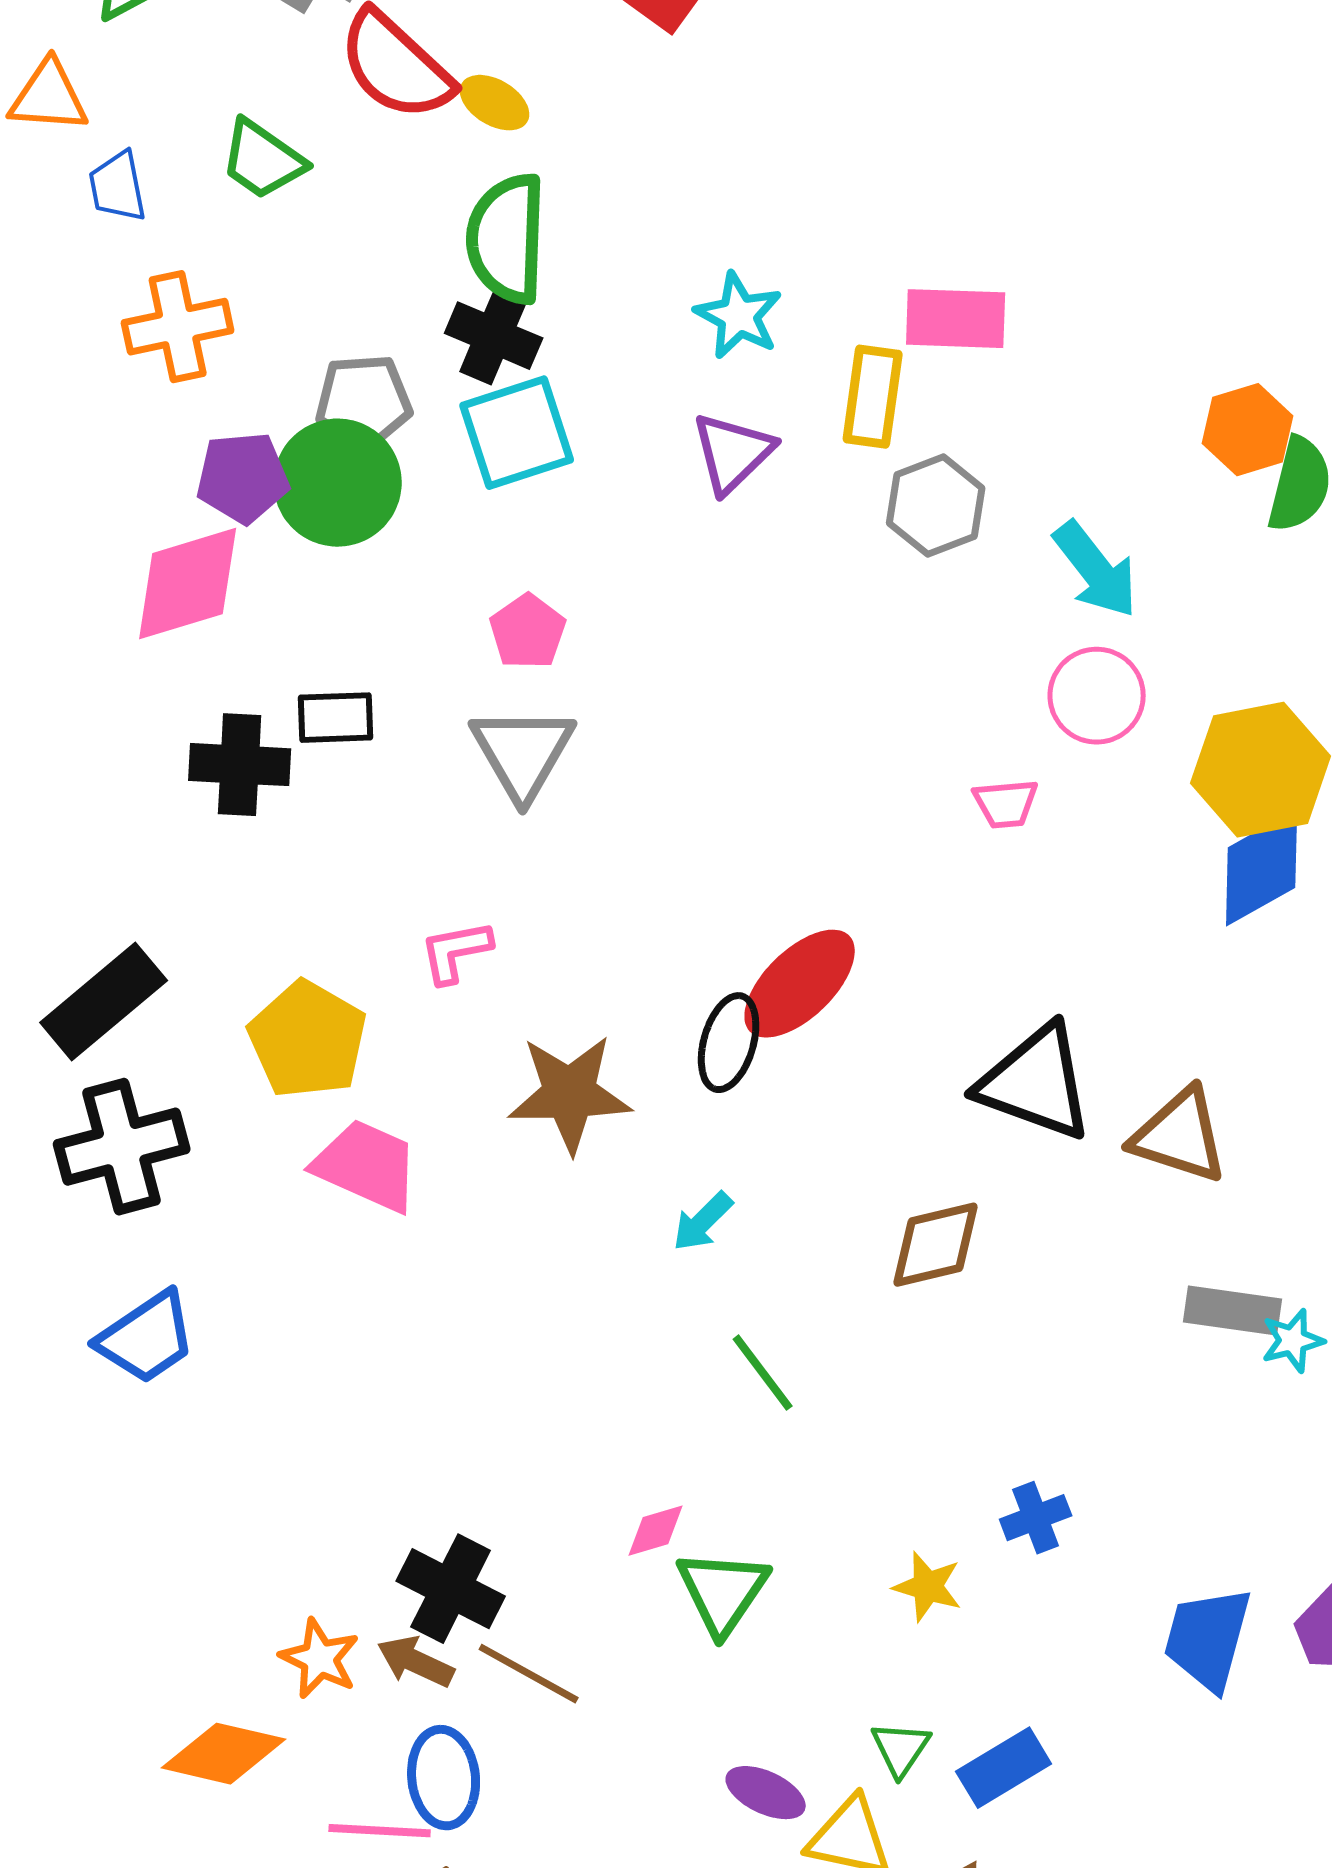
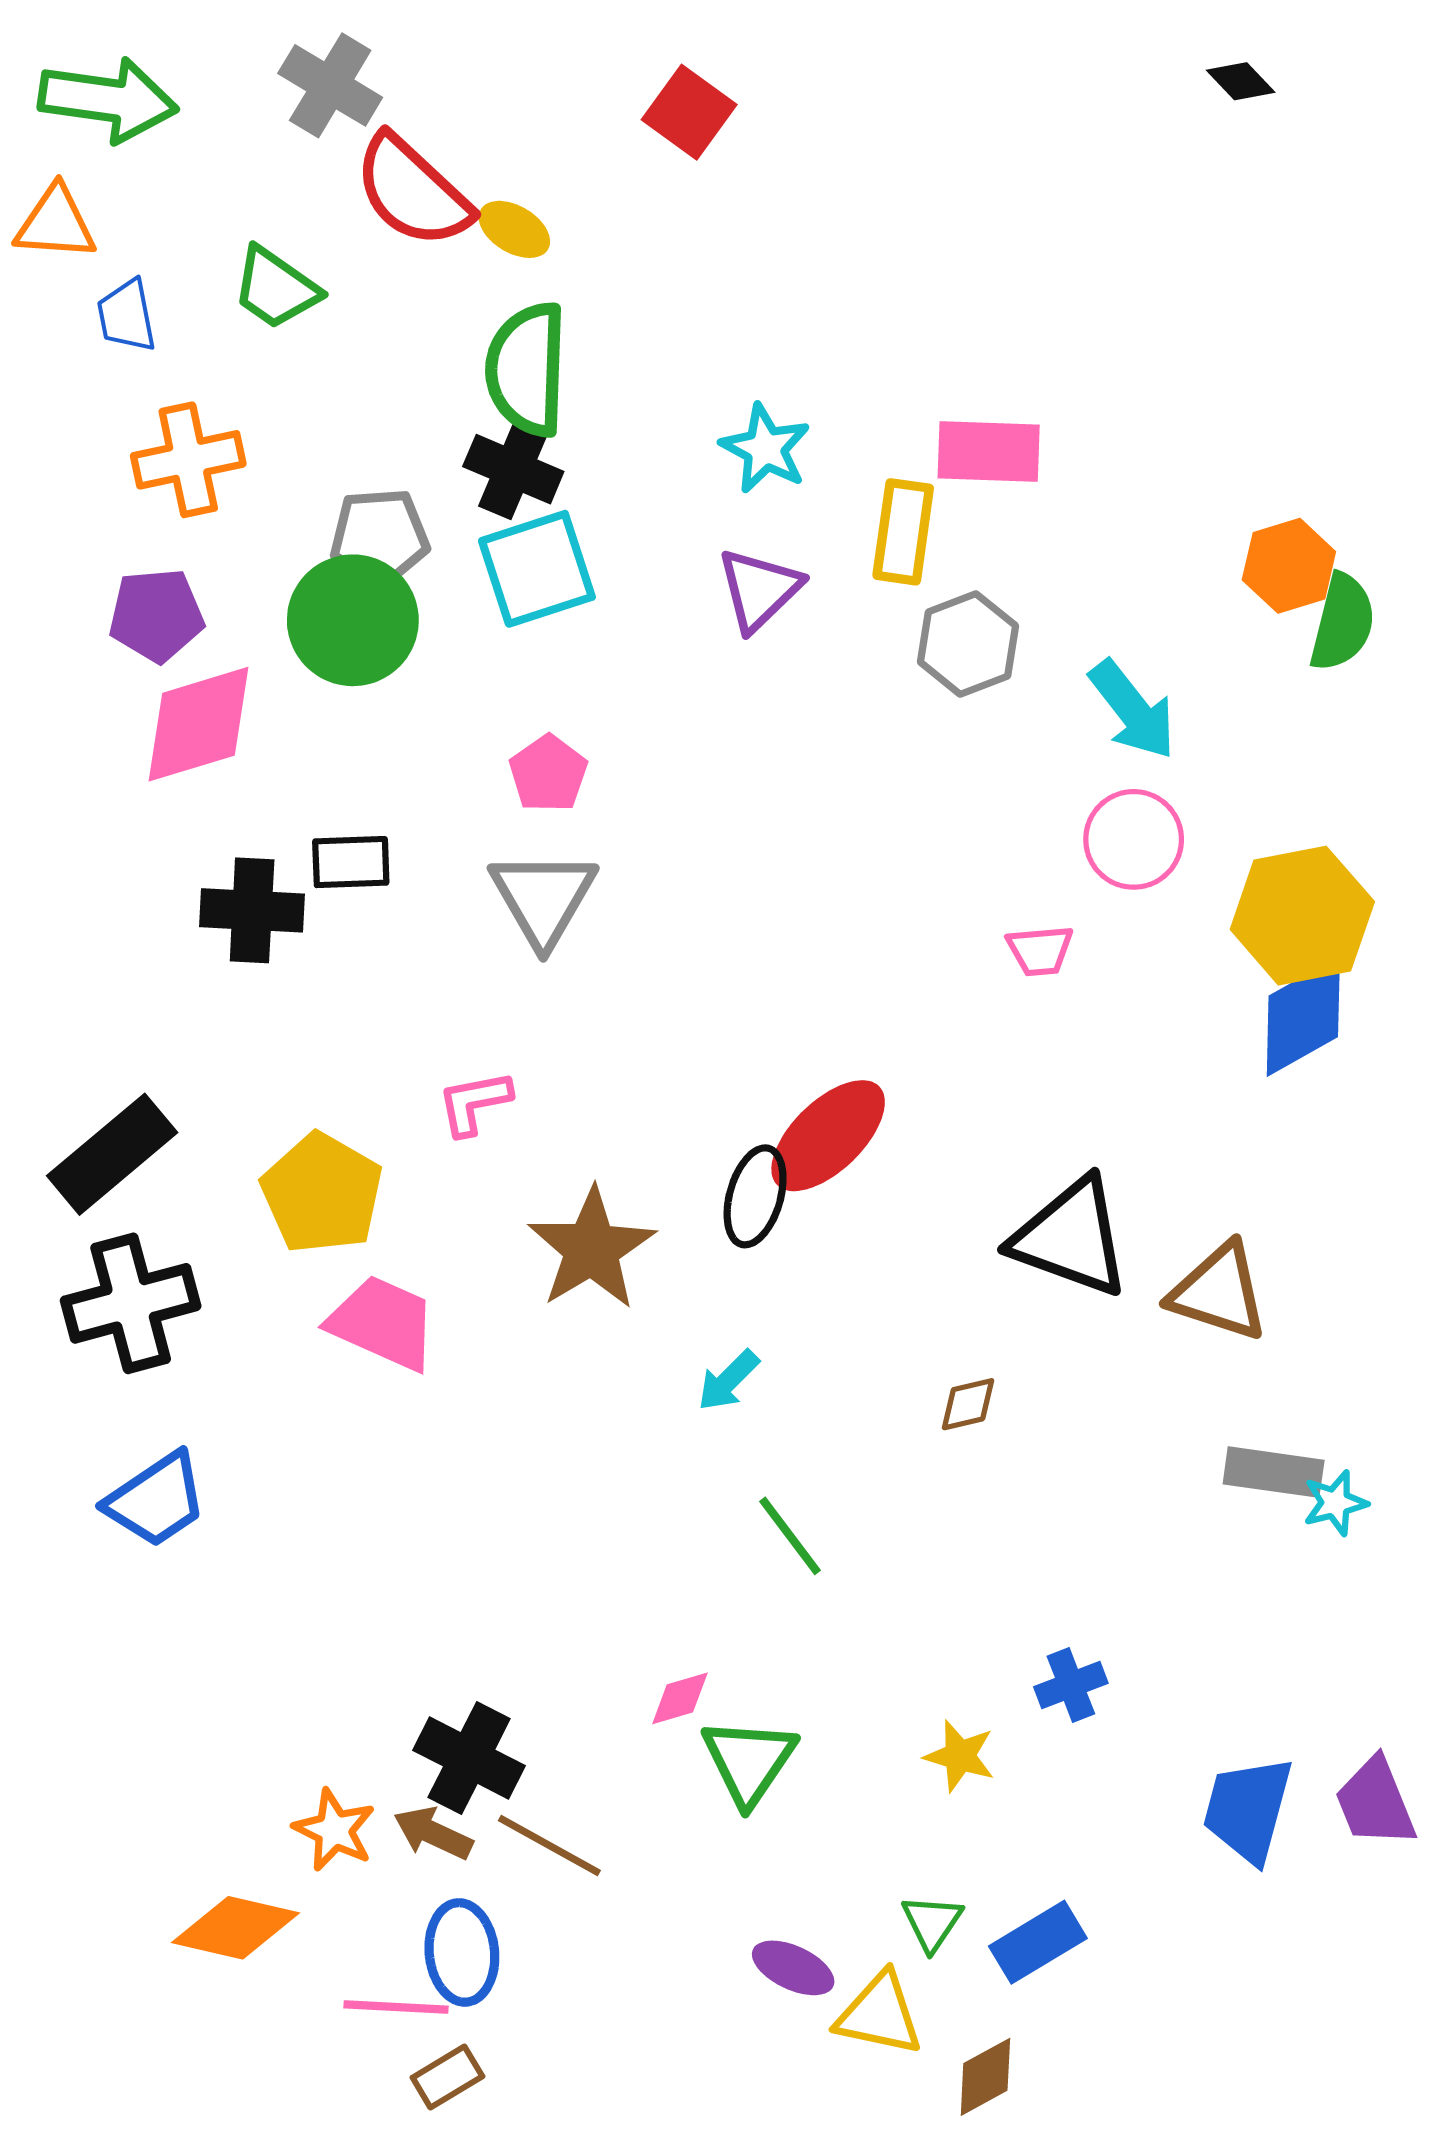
purple pentagon: (243, 478) -> (156, 615), moved
brown star: (570, 1094) -> (591, 1249), turned -30
brown diamond: (936, 1245) -> (968, 1404), size x0.6

